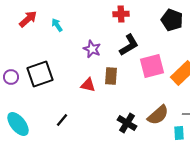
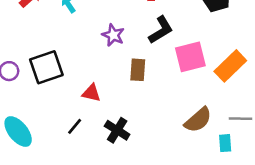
red triangle: (88, 85) -> (91, 93), moved
black cross: (127, 123) -> (117, 130), moved

